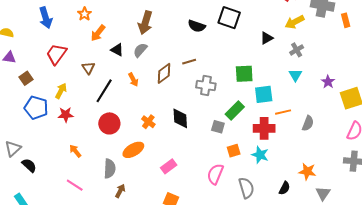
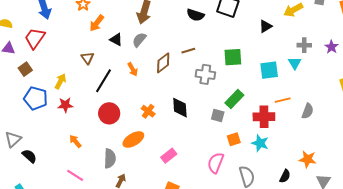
gray cross: (297, 50) -> (304, 45), moved, turned 32
red trapezoid: (56, 54) -> (35, 38), moved
green square: (244, 74) -> (233, 57), moved
purple star: (328, 82) -> (331, 47), moved
cyan square: (264, 94) -> (269, 70), moved

